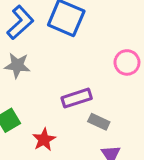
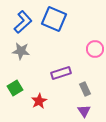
gray rectangle: (99, 122) -> (85, 89), moved, turned 40

